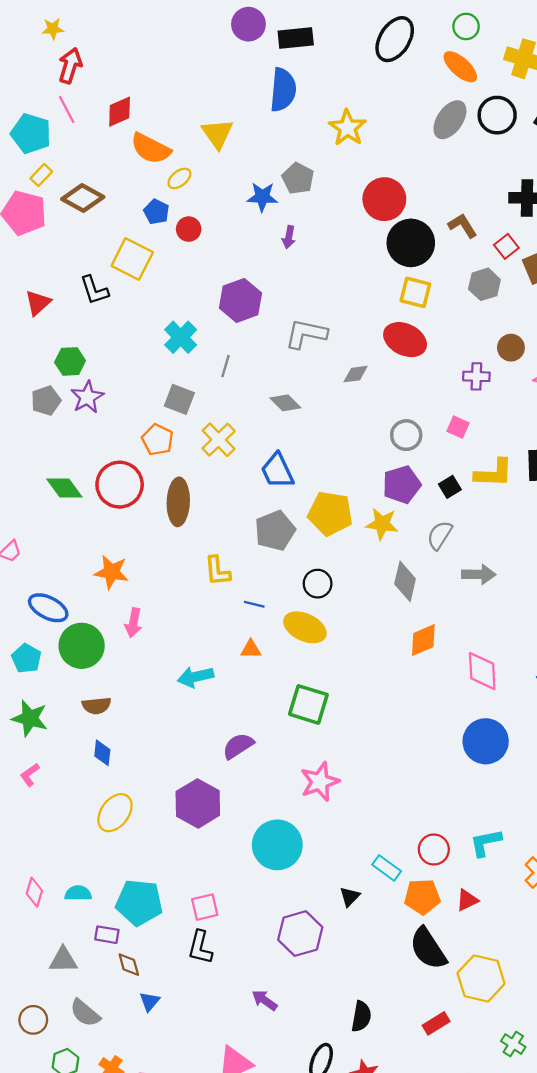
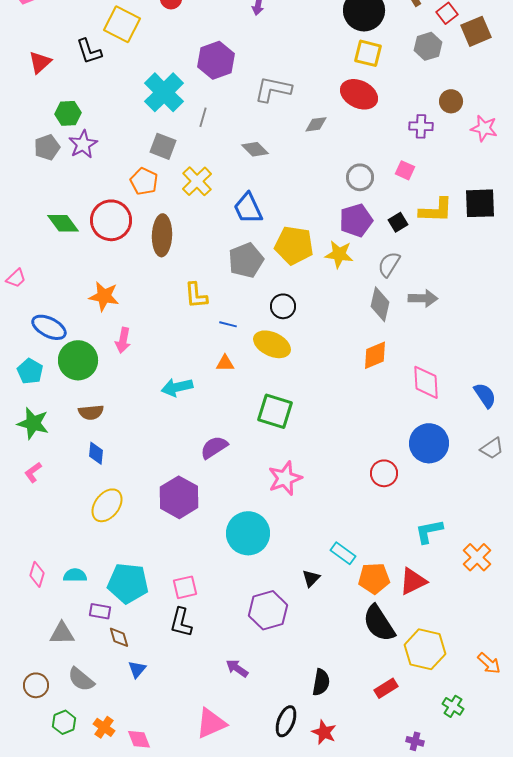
cyan cross: (181, 337) -> (164, 92), size x1.4
gray diamond: (405, 581) -> (380, 304), moved
red circle: (434, 850) -> (384, 473), moved
red triangle: (467, 900) -> (413, 581), size x1.4

